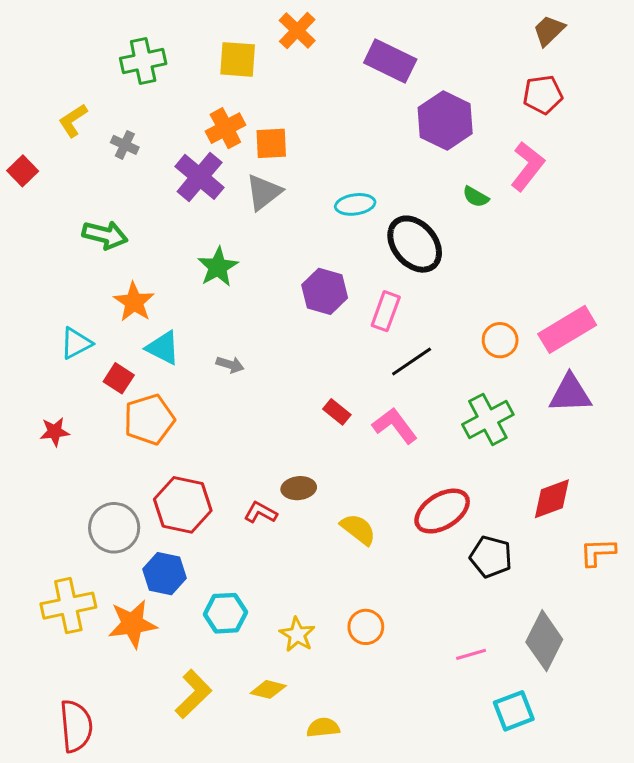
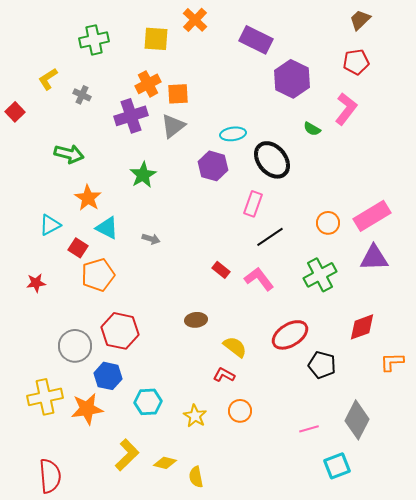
purple cross: (200, 177) -> (131, 116), turned 32
purple hexagon: (325, 291) -> (213, 166), moved
red L-shape: (261, 513) -> (224, 375), moved
yellow diamond: (268, 689) -> (165, 463), moved
yellow semicircle: (323, 728) -> (196, 477), moved, turned -95

